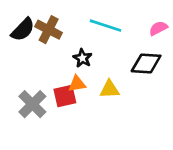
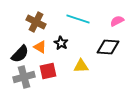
black semicircle: (23, 30) -> (20, 54), moved
orange triangle: (77, 84) -> (40, 47), moved, turned 40
gray cross: (32, 104) -> (24, 77), turned 30

